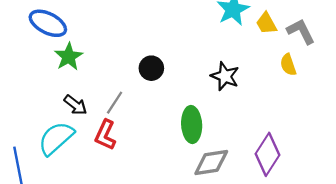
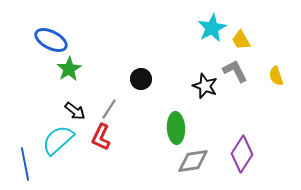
gray L-shape: (301, 31) -> (235, 71), moved
yellow semicircle: (288, 65) -> (276, 76), moved

